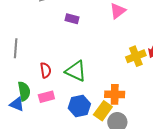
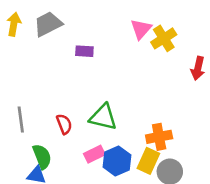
gray line: (16, 48) -> (21, 120), moved
yellow cross: (136, 56) -> (164, 38), moved
pink rectangle: (46, 97) -> (94, 154), moved

